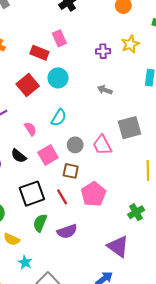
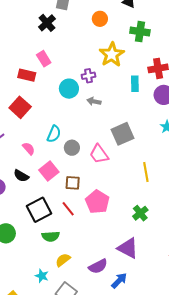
yellow star: (130, 44) -> (112, 55), size x1.4
purple cross: (103, 51) -> (88, 76), moved
cyan circle: (58, 78) -> (69, 89), moved
gray circle: (75, 145) -> (72, 148), moved
green semicircle: (40, 223) -> (51, 236), turned -108
purple semicircle: (67, 231) -> (98, 266), moved
yellow semicircle: (12, 239) -> (63, 260), moved, turned 126

